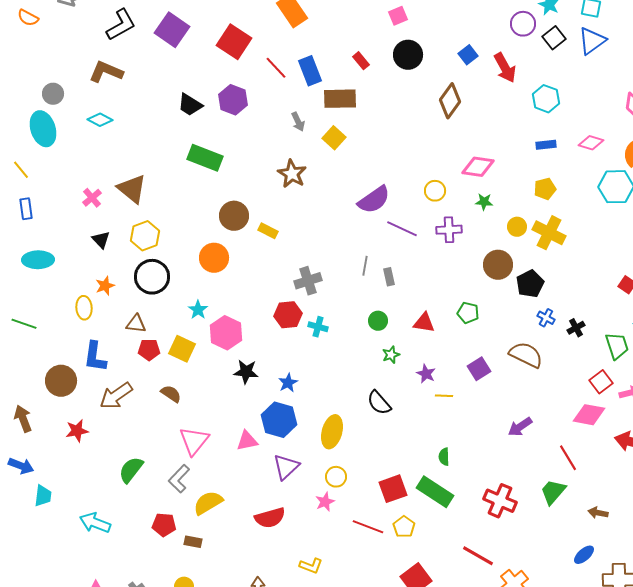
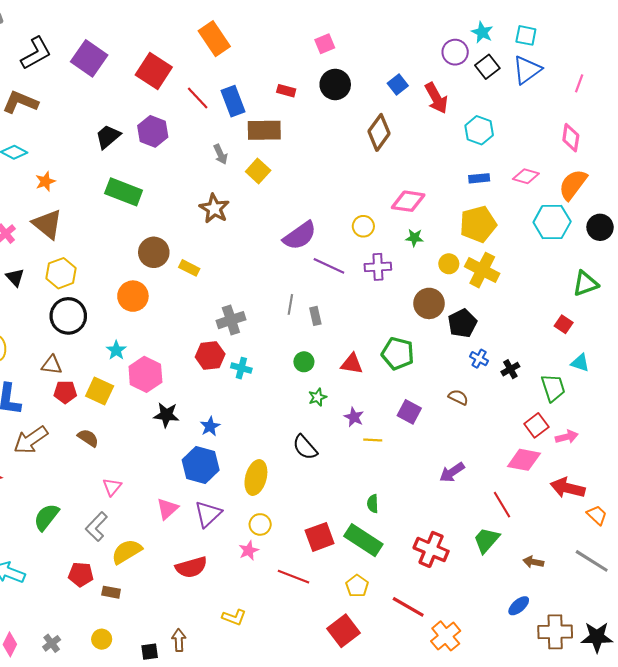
red rectangle: (361, 61) -> (286, 91), turned -36
black trapezoid: (190, 105) -> (108, 137), turned 108
yellow pentagon: (545, 189) -> (478, 224), size x1.6
orange star: (105, 286) -> (45, 181), moved
green pentagon: (468, 313) -> (398, 353), size x1.4
brown semicircle: (526, 355) -> (458, 397), size x0.6
purple square: (479, 369) -> (409, 412), turned -30
pink triangle: (194, 441) -> (112, 487), size x0.6
pink triangle: (247, 441) -> (167, 509), moved, turned -30
yellow pentagon: (404, 527) -> (357, 586), moved

